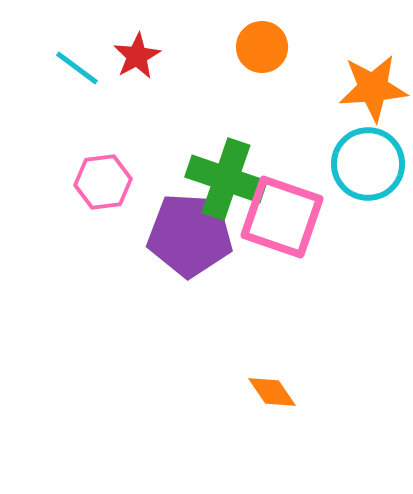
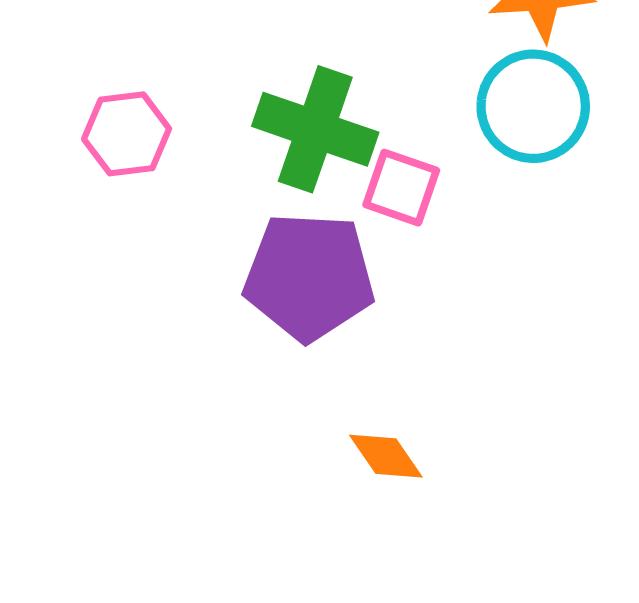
pink square: (282, 217) -> (401, 188), size x0.6
purple pentagon: (190, 235) -> (309, 277), moved

